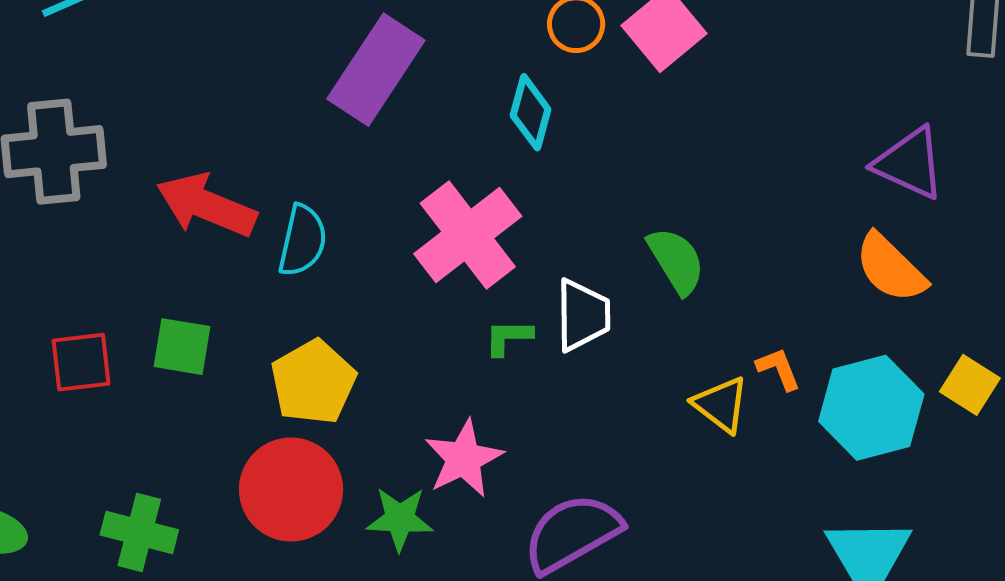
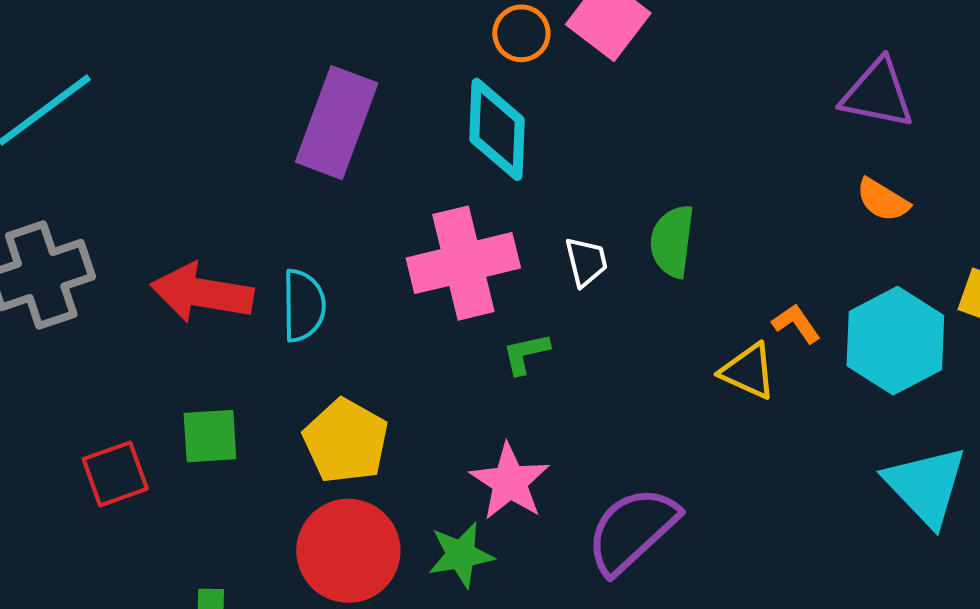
cyan diamond: (531, 112) -> (497, 129), size x1.4
pink cross: (468, 235) -> (463, 263), turned 37
green semicircle: (676, 261) -> (672, 241), turned -128
orange semicircle: (891, 268) -> (883, 200), size x0.7
white trapezoid: (583, 315) -> (586, 262), moved, size x0.7

